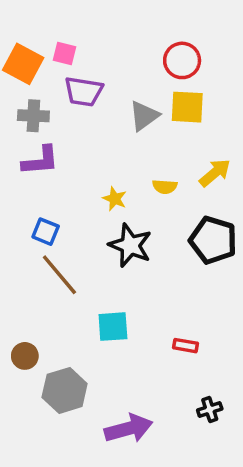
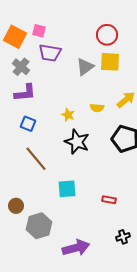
gray cross: (33, 116) -> (21, 67), turned 36
blue square: (46, 232) -> (28, 124), moved

